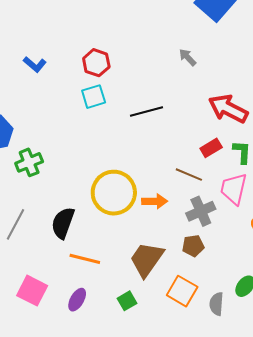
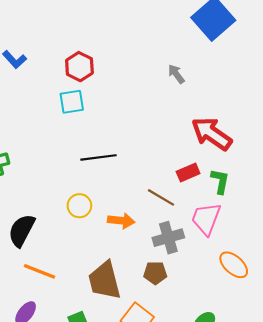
black line: (147, 111) -> (99, 157), moved
yellow circle: (114, 193) -> (79, 206), size x0.5
brown trapezoid: (147, 259) -> (104, 281), turned -57

